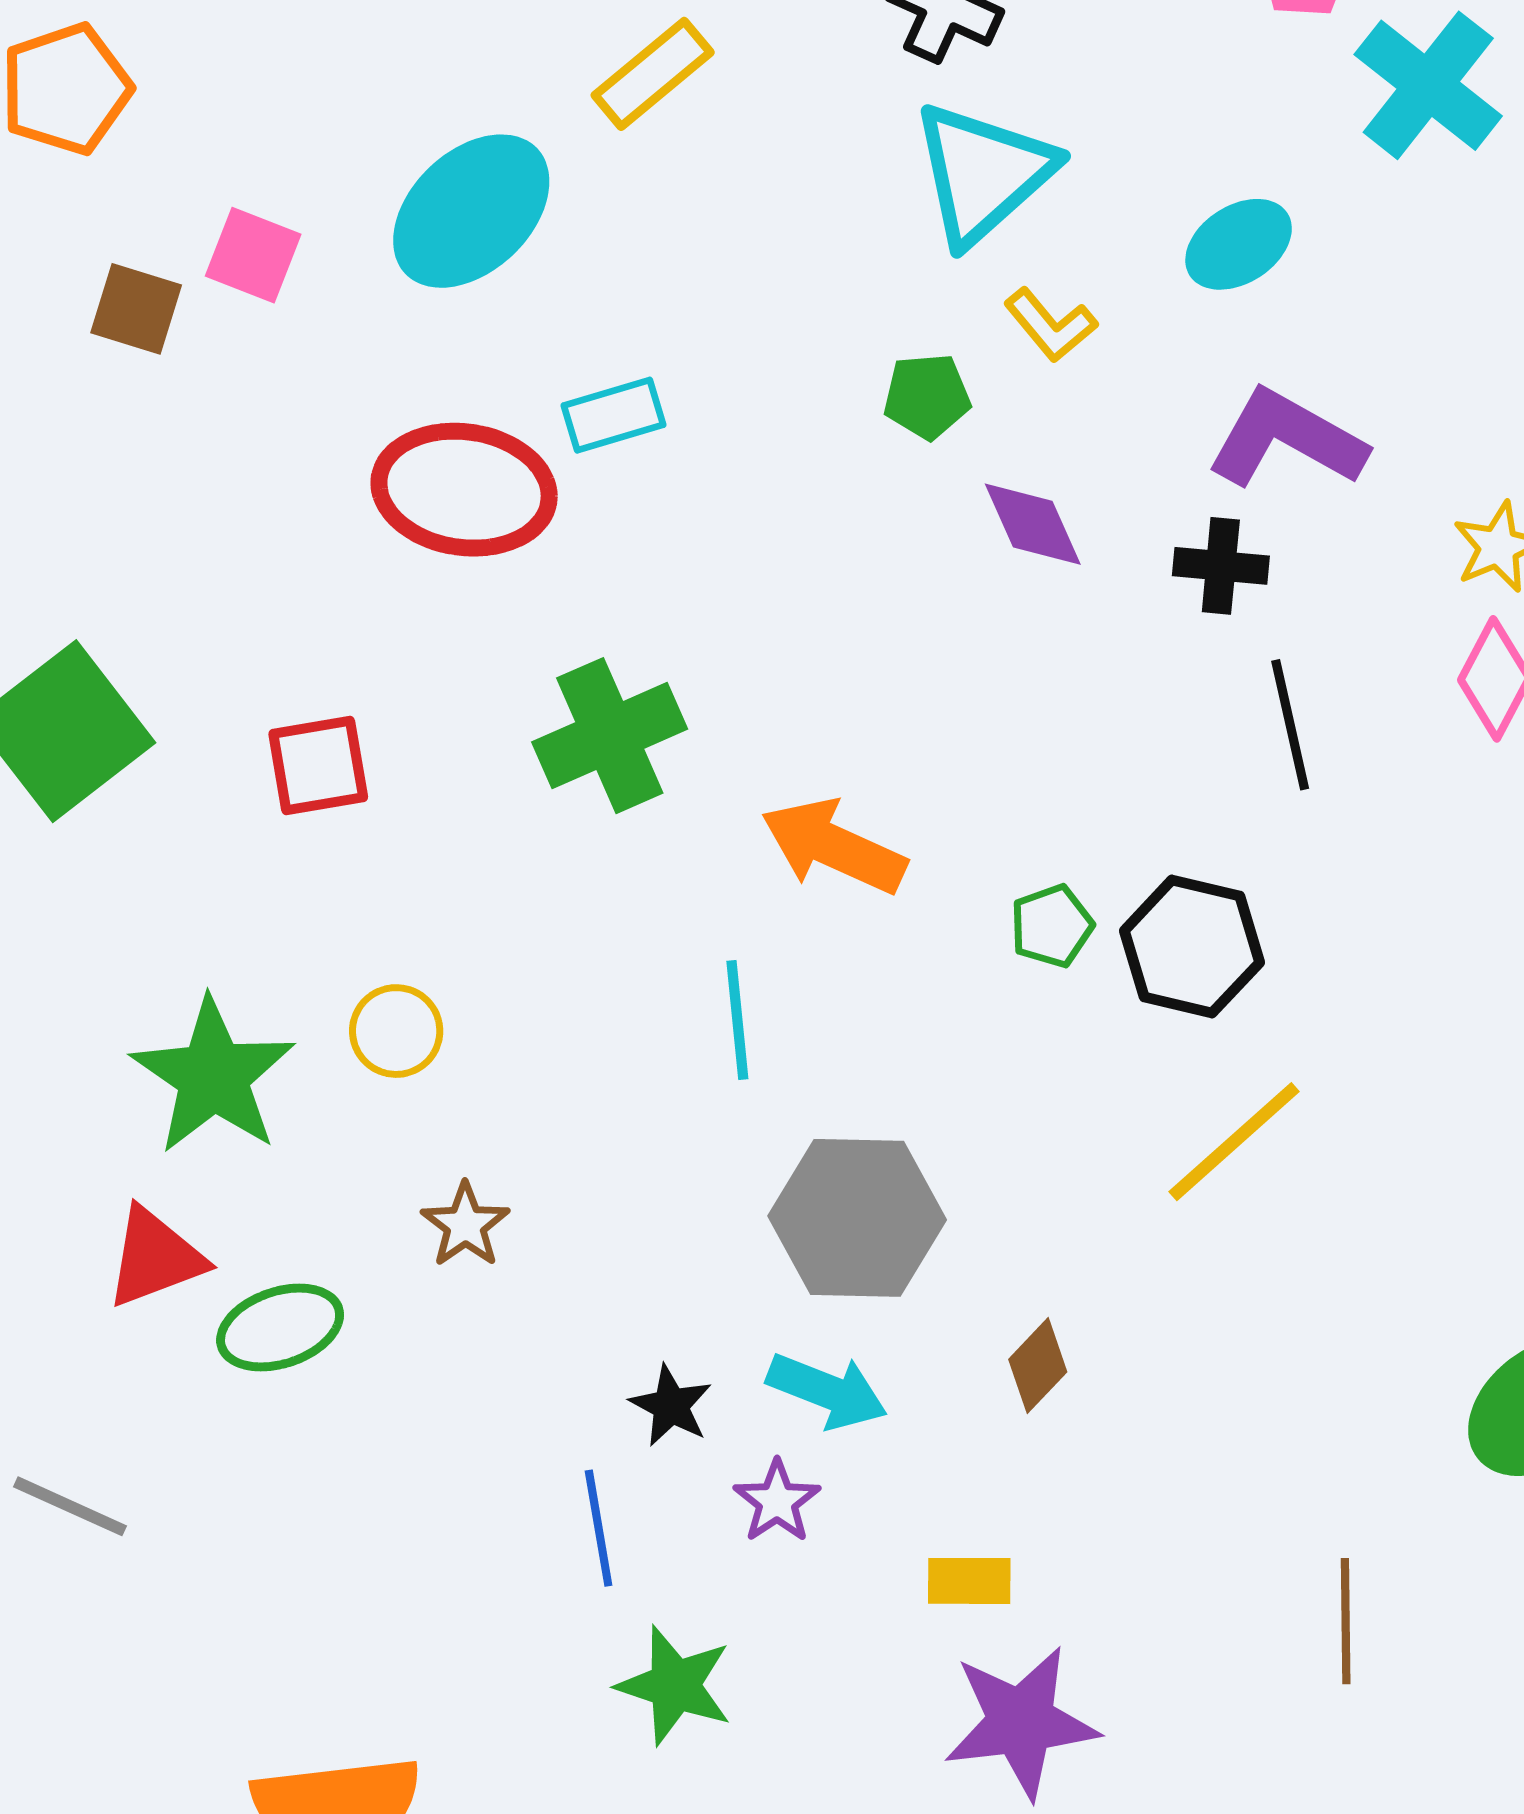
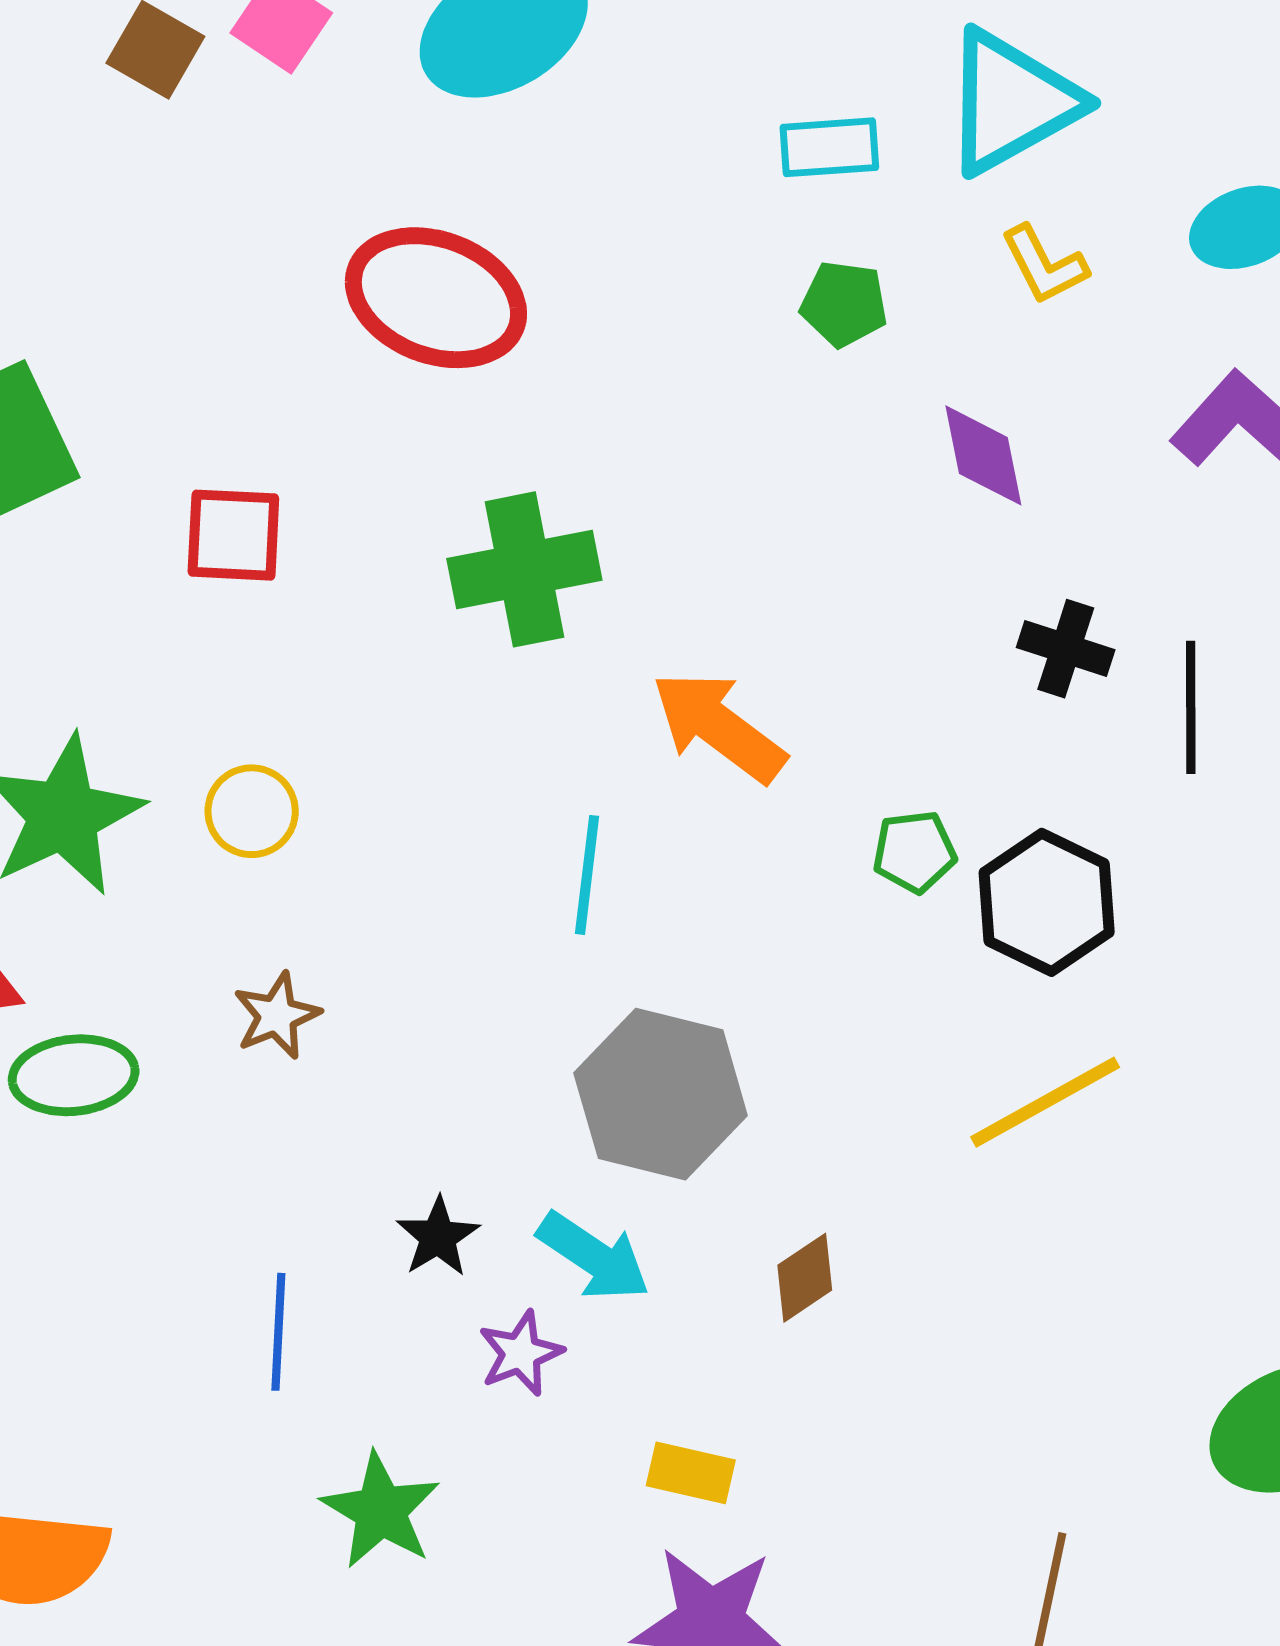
green pentagon: (927, 396) -> (844, 304), moved
cyan rectangle: (613, 415) -> (829, 147), moved
black cross: (1221, 566) -> (1066, 649), moved
blue line: (599, 1528) -> (278, 1332), moved

